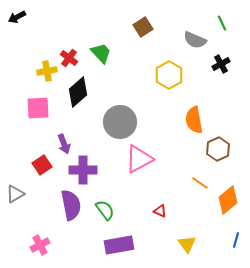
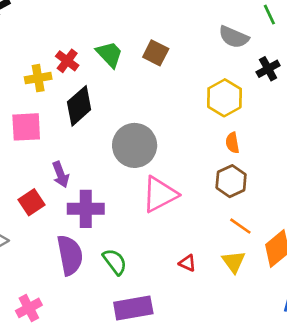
brown square: (143, 27) -> (156, 53), moved, turned -30
yellow hexagon: (169, 75) -> (224, 98), moved
orange semicircle: (194, 120) -> (232, 143), size x0.6
brown hexagon: (218, 149) -> (231, 181), moved
yellow triangle: (187, 244) -> (234, 262), moved

